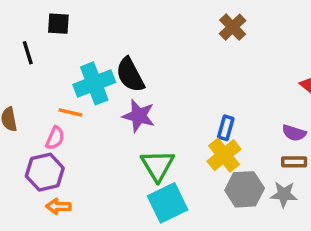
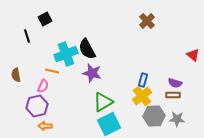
black square: (58, 24) -> (45, 19), turned -32
purple semicircle: (294, 133) -> (175, 83), moved
brown rectangle: (294, 162) -> (173, 95), moved
green triangle: (157, 165) -> (103, 102), turned 30

